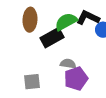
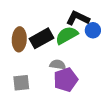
brown ellipse: (30, 20) -> (19, 39), moved
green semicircle: (66, 22) -> (67, 35), moved

